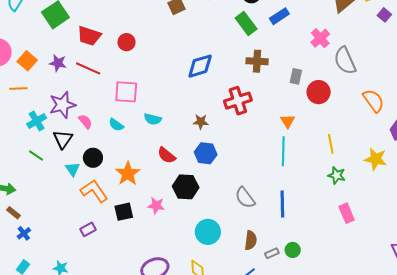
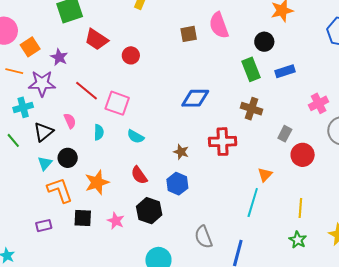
red line: (88, 68) -> (86, 91), moved
purple star: (62, 105) -> (42, 83), moved
cyan semicircle: (116, 125) -> (99, 132), turned -140

